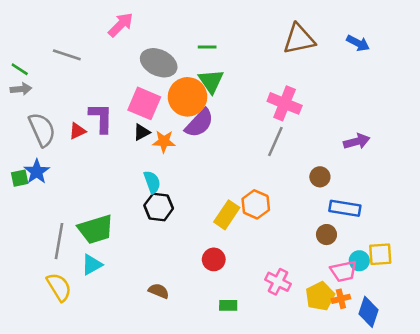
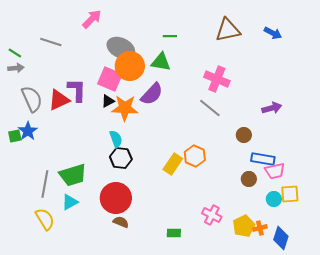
green line: (207, 47) -> (170, 36), moved
green triangle: (211, 81) -> (161, 62), turned -45
orange circle: (187, 97) -> (130, 66), moved
red triangle: (77, 131) -> (59, 100), size x1.6
orange star: (164, 141) -> (125, 108), size x1.5
gray line: (275, 141) -> (210, 108), turned -75
red circle: (214, 259) -> (116, 198), moved, size x1.8
pink trapezoid: (344, 271) -> (275, 171), moved

